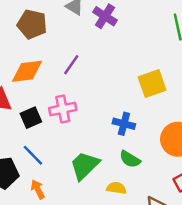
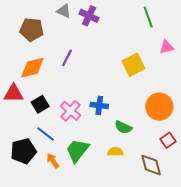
pink cross: (63, 109) -> (70, 111), moved, turned -30
blue cross: (124, 124) -> (99, 105), moved
green trapezoid: (84, 166) -> (77, 151), moved

